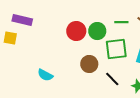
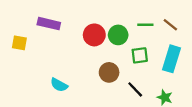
purple rectangle: (22, 20) -> (49, 24), moved
green square: (116, 49) -> (140, 55), size x0.7

